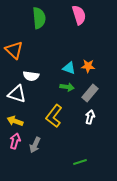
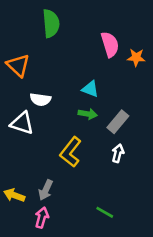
pink semicircle: (79, 15) -> (110, 44), moved
orange star: (88, 66) -> (136, 58), moved
yellow arrow: (15, 121) -> (14, 195), moved
pink arrow: (15, 141) -> (42, 218), moved
green line: (80, 162) -> (105, 212), turned 48

